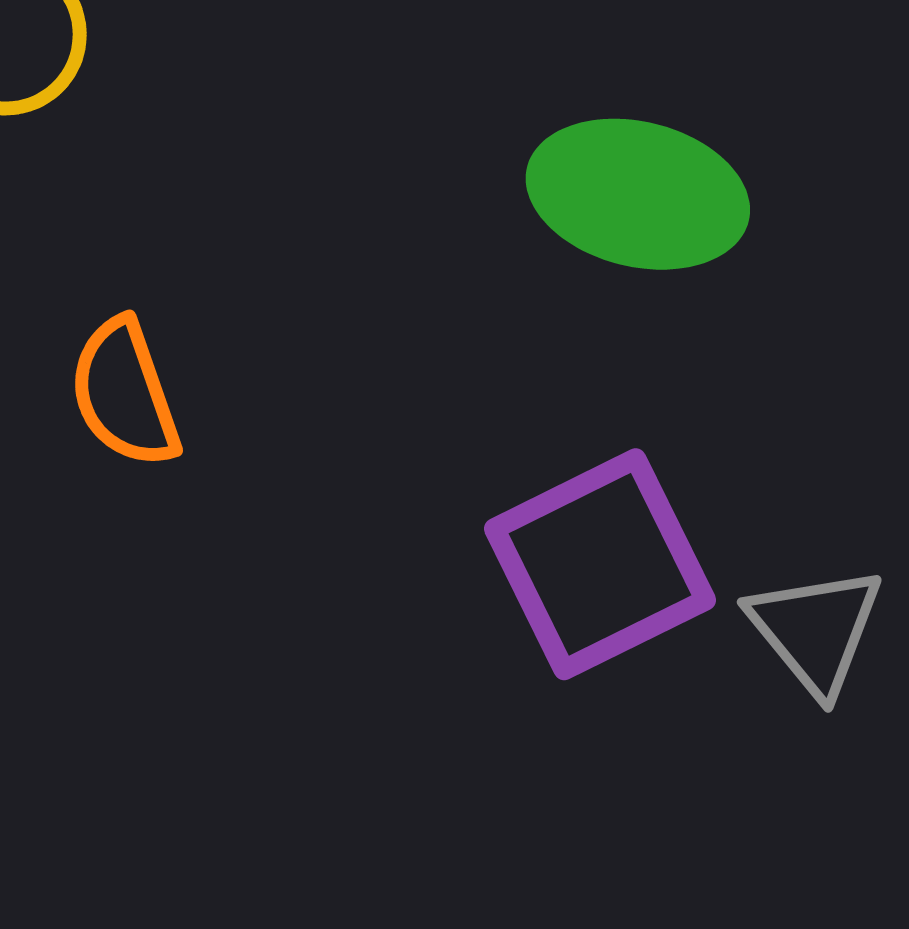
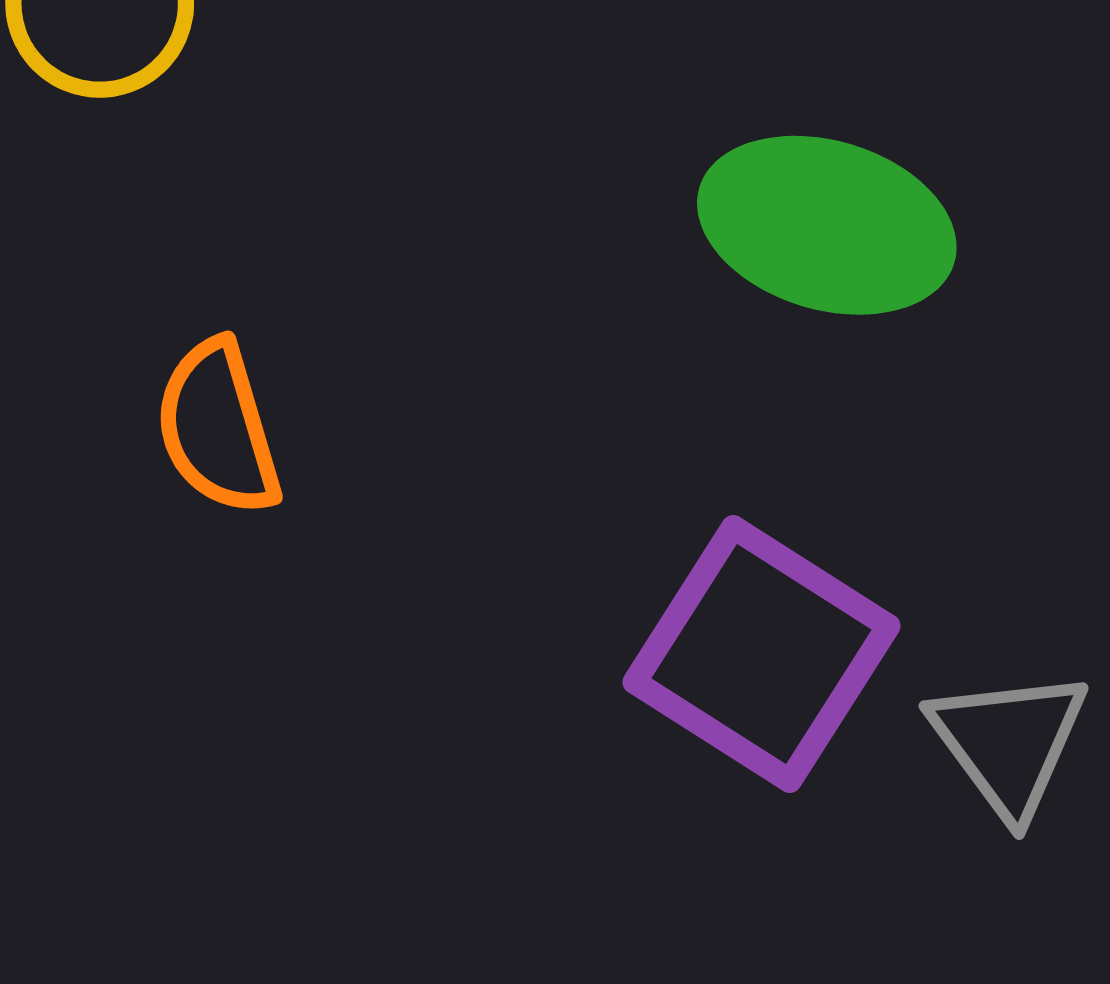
purple square: (600, 564) -> (762, 654), turned -34

